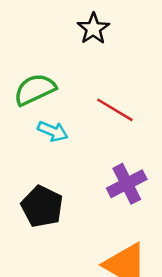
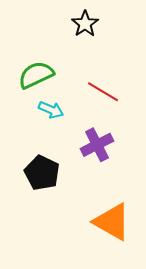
purple cross: (127, 184) -> (97, 145), moved

